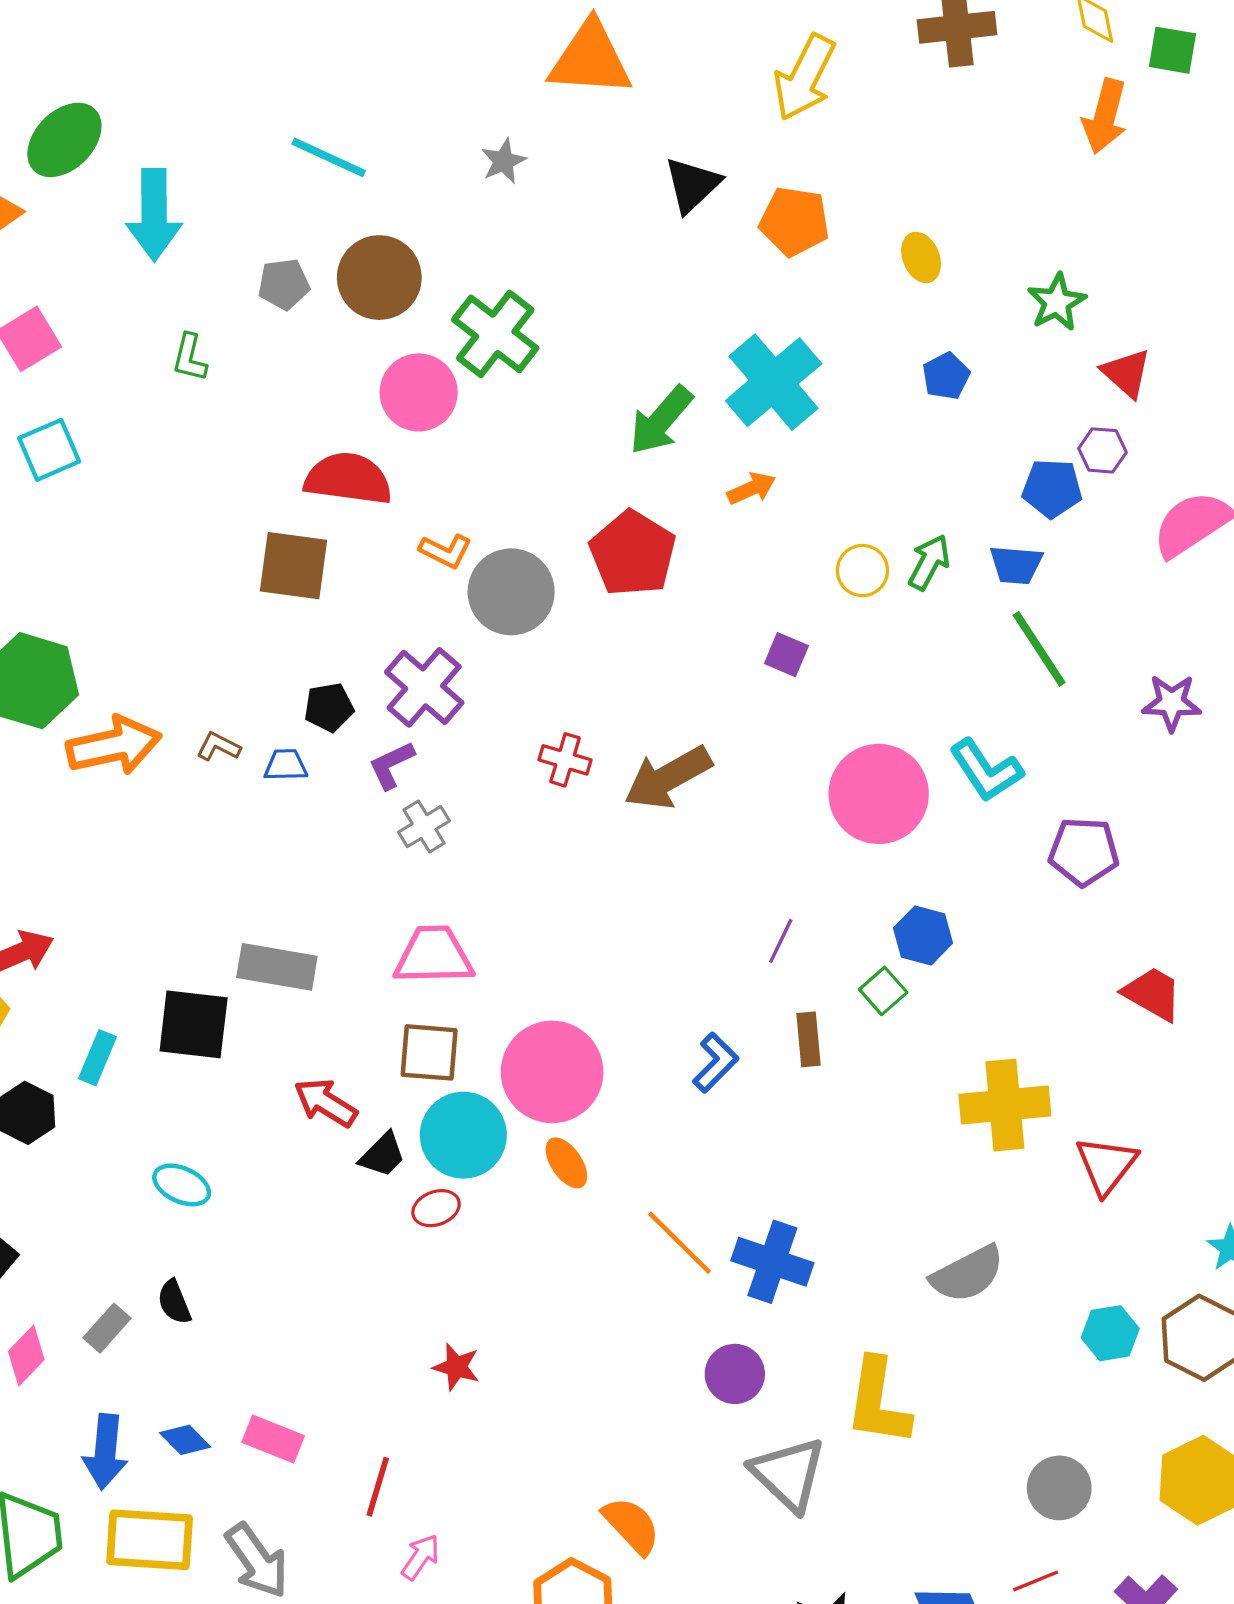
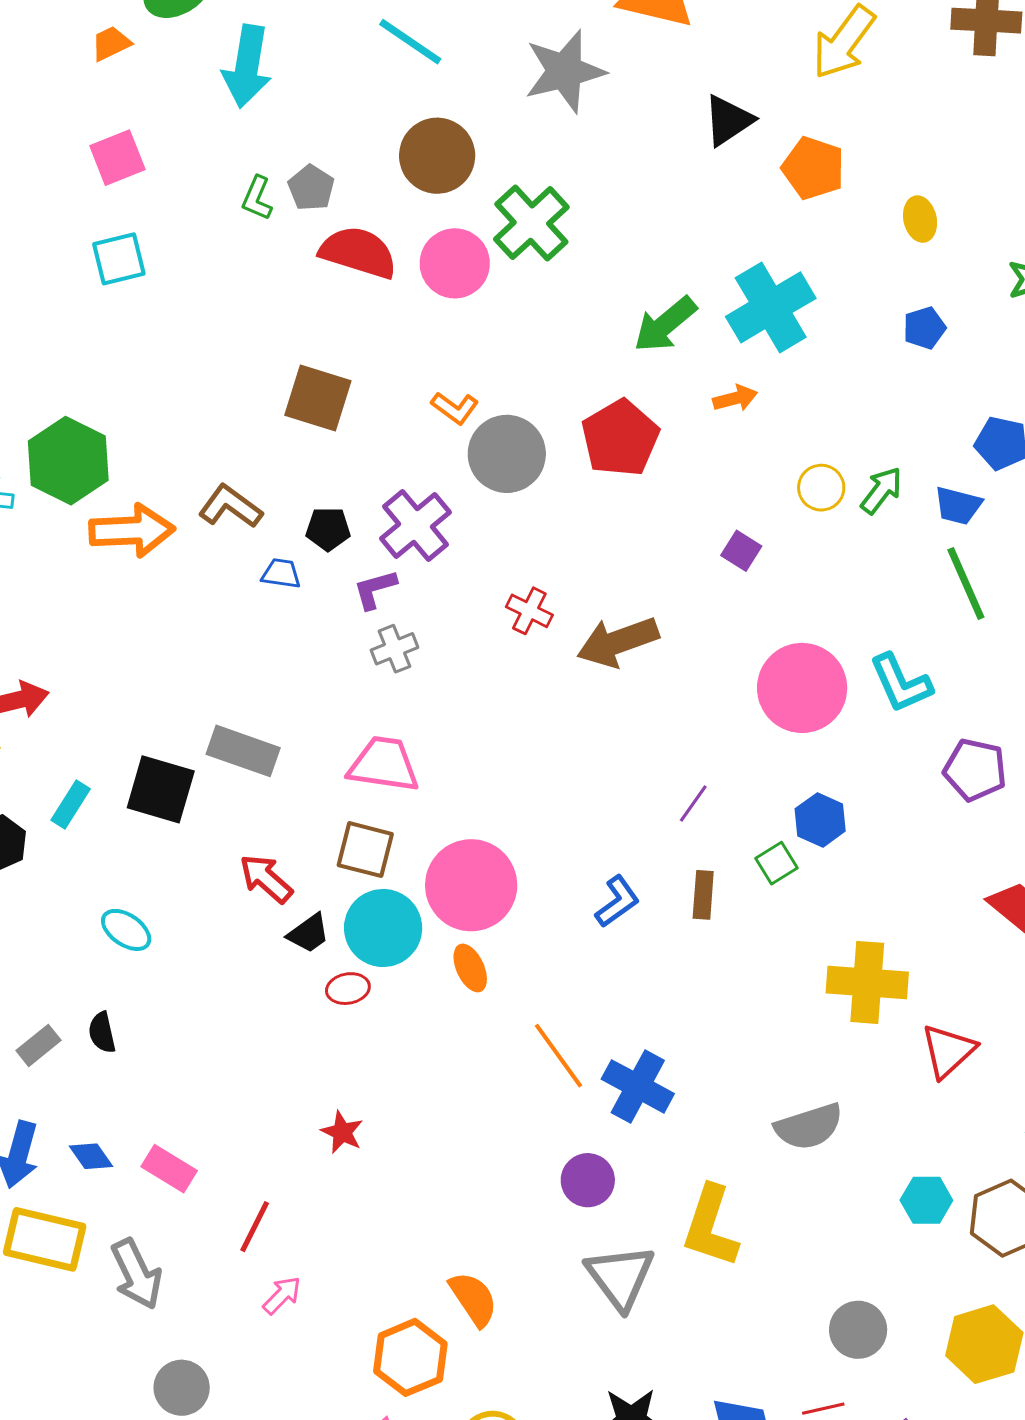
gray star: (504, 161) -> (565, 71), size x2.0
gray pentagon: (284, 284) -> (311, 188), moved, turned 30
red semicircle: (348, 479) -> (358, 252), moved
brown L-shape: (218, 747) -> (230, 507), moved, size x1.6

